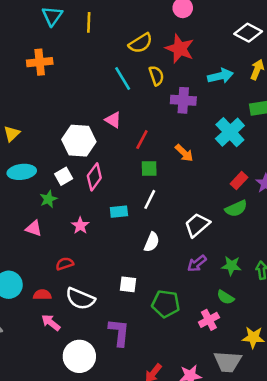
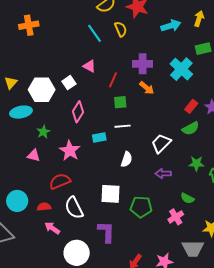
purple cross: (183, 100) -> (143, 64), moved
white hexagon: (79, 141) -> (42, 90), moved
white square: (64, 176) -> (69, 83), moved
white line: (150, 199) -> (123, 126), turned 63
pink star: (80, 226) -> (70, 151), size x1.5
purple arrow: (197, 263) -> (163, 174), turned 42
red semicircle: (65, 264) -> (60, 181), size x1.5
green star: (231, 266) -> (196, 164), moved
white square: (128, 284) -> (110, 194), size x1.5
white semicircle: (80, 299) -> (74, 208), turned 45

